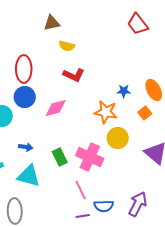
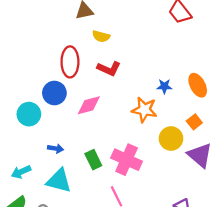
red ellipse: (24, 69) -> (70, 62), moved
orange square: (145, 113) -> (194, 122), moved
yellow circle: (118, 138) -> (171, 139), moved

